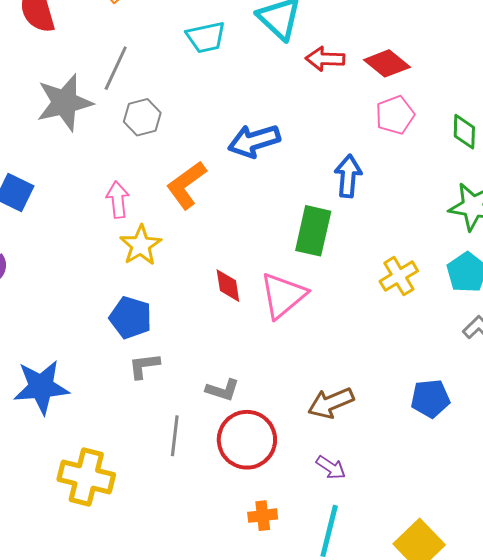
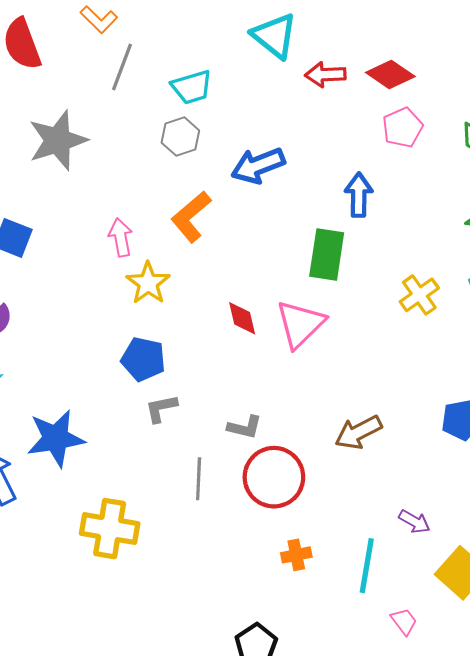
cyan trapezoid: (206, 37) -> (192, 87), moved
gray line: (116, 68) -> (122, 67), moved
gray hexagon: (142, 117) -> (180, 137), moved
purple arrow: (331, 468) -> (414, 522), moved

